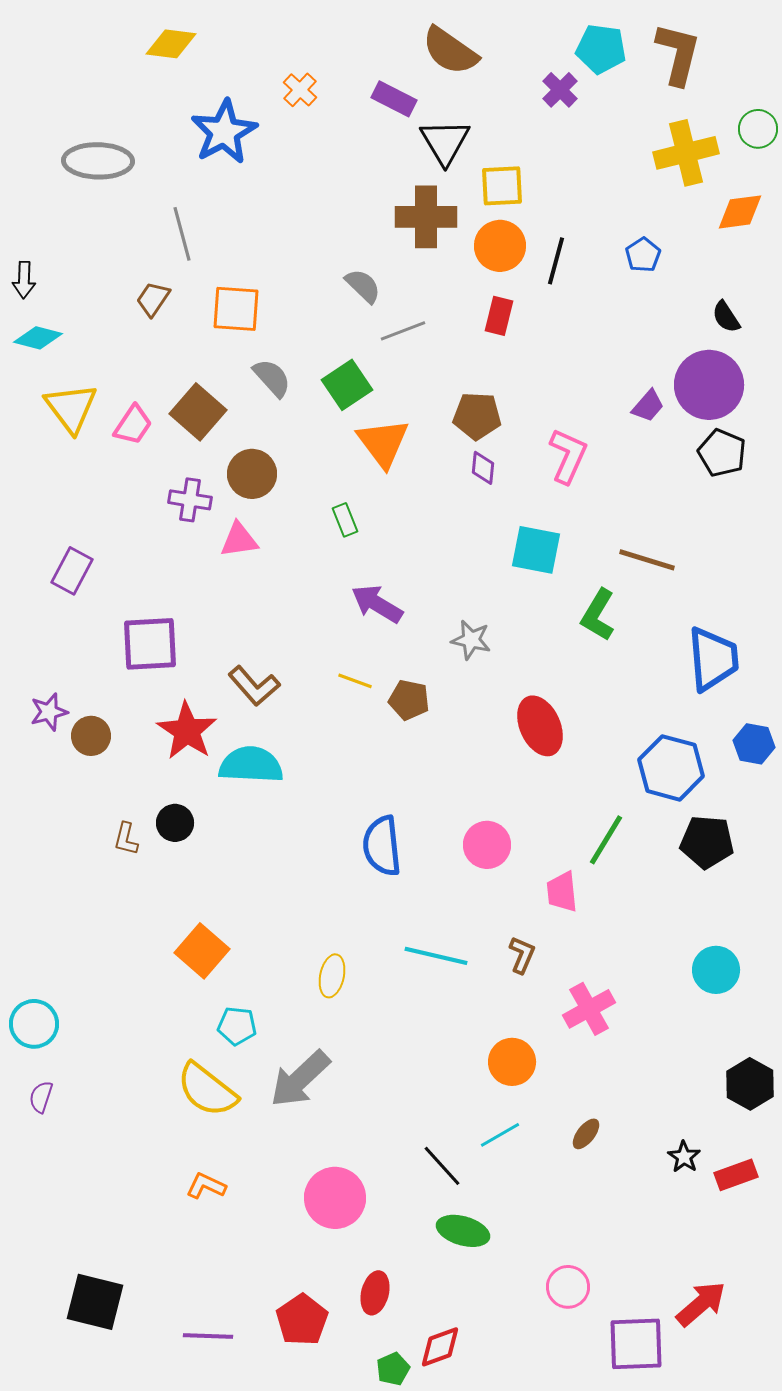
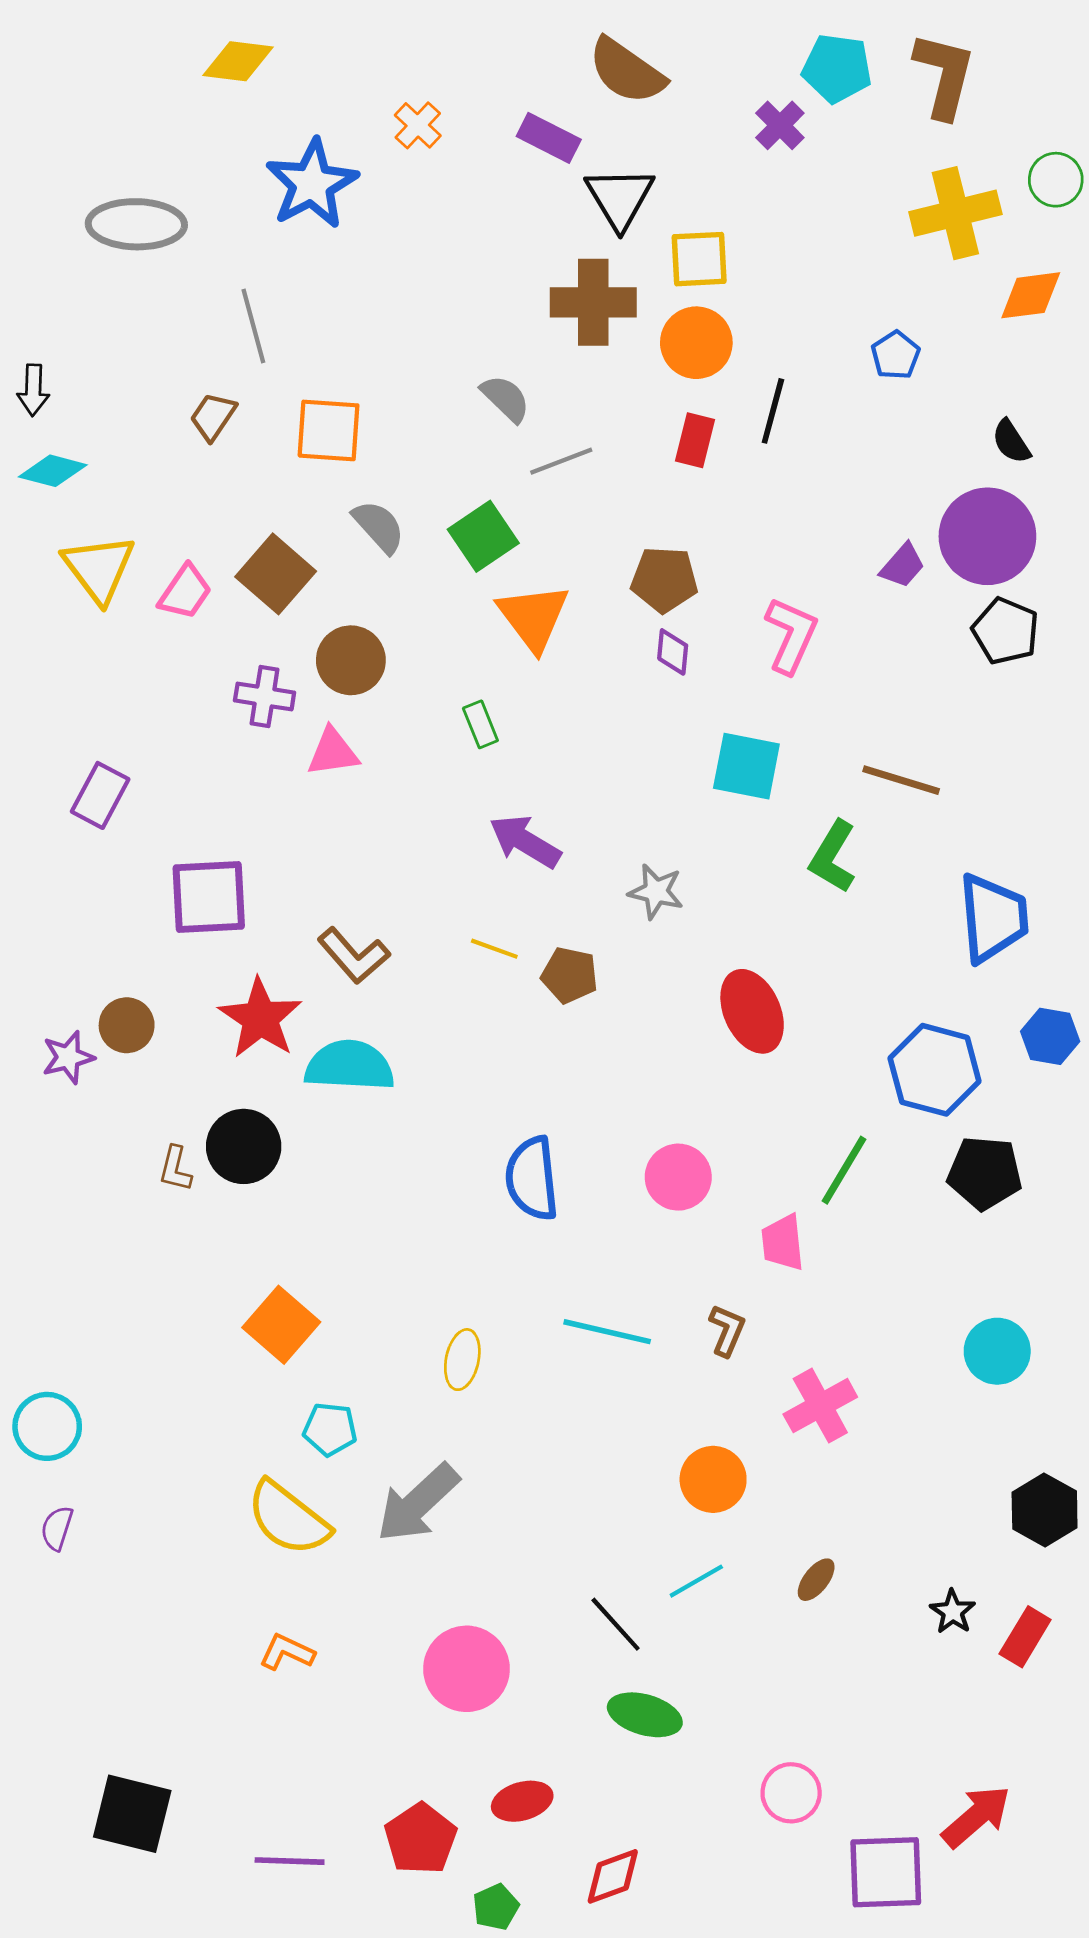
black line: (556, 261) -> (773, 411), moved
purple star: (49, 712) -> (68, 1057), moved
black circle: (175, 823) -> (244, 1146), size x1.4
red rectangle: (736, 1175) -> (1025, 1637), turned -39
red ellipse: (375, 1293) -> (522, 1801), turned 60
green pentagon: (393, 1369) -> (496, 1907), moved

